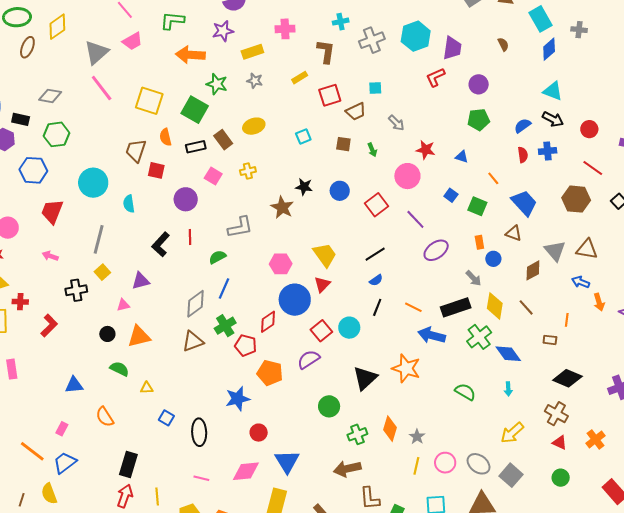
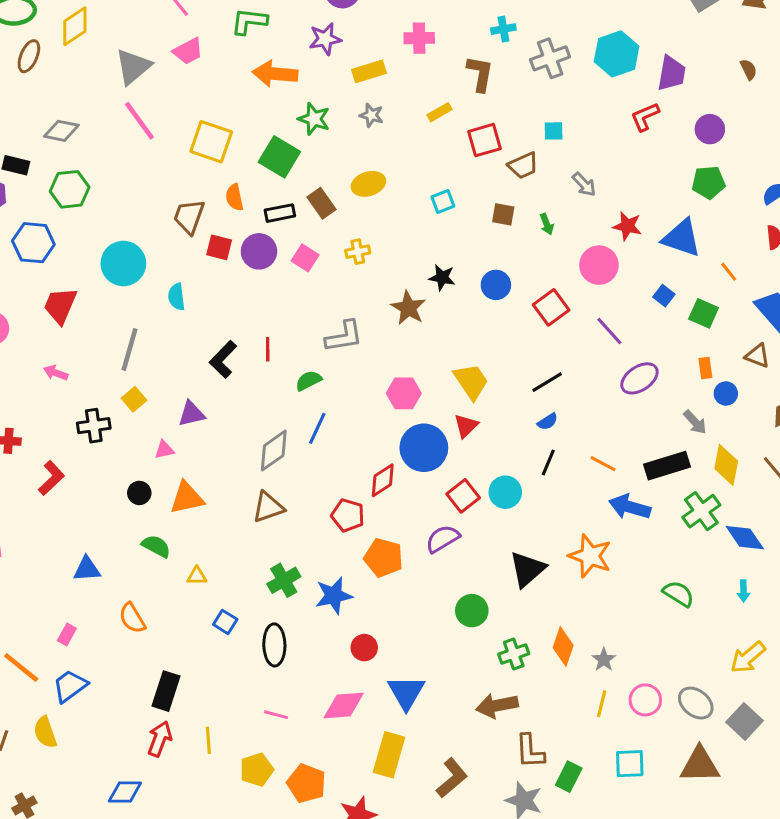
blue triangle: (462, 157) -> (682, 238), size x2.0
purple circle: (186, 199) -> (259, 251), moved
green cross: (225, 326) -> (284, 580), moved

